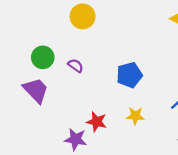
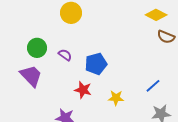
blue pentagon: (129, 75) -> (96, 64), moved
red star: (97, 122) -> (83, 90), moved

